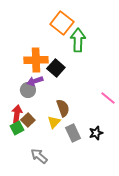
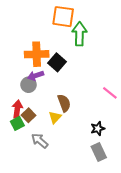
orange square: (62, 23) -> (63, 17), turned -30
gray rectangle: (73, 133) -> (99, 152), moved
gray arrow: (39, 156) -> (40, 141), moved

